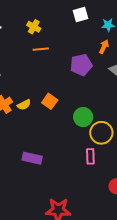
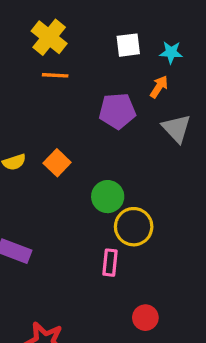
white square: (81, 14) -> (128, 45), moved
yellow cross: (34, 27) -> (49, 37), size x1.5

